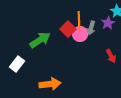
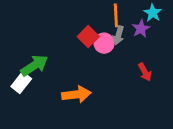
orange line: (79, 20) -> (116, 15), moved
green arrow: (40, 40) -> (34, 65), moved
orange arrow: (50, 84) -> (76, 94), moved

